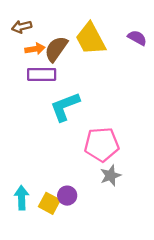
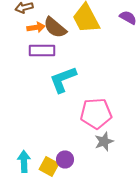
brown semicircle: (56, 49) -> (55, 27), turned -85

